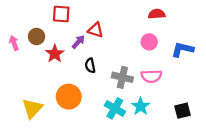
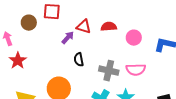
red semicircle: (157, 14) -> (109, 27), moved
brown circle: (36, 37) -> (29, 23), moved
red star: (55, 54) -> (18, 61), moved

